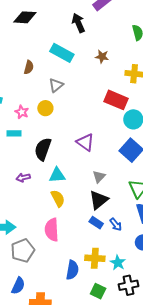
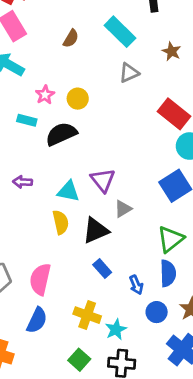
gray triangle: (56, 85) -> (129, 73), moved
purple triangle: (85, 142) -> (103, 180), moved
black semicircle: (43, 149) -> (61, 134), moved, turned 30
black triangle: (99, 200) -> (96, 230), moved
blue arrow: (116, 225) -> (136, 285), moved
pink semicircle: (52, 230) -> (40, 279), moved
blue semicircle: (72, 270) -> (37, 320), moved

